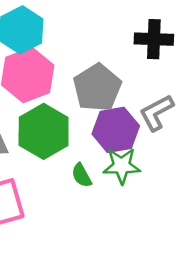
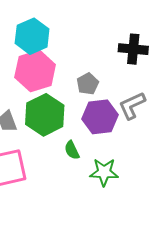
gray pentagon: (97, 88) -> (88, 84), size x0.6
green star: (122, 166) -> (104, 172), moved

